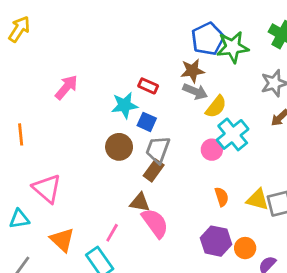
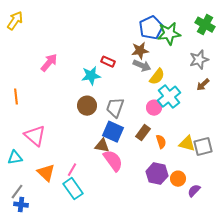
blue square: (147, 122) -> (113, 132), moved, size x1.5
brown rectangle: (154, 170) -> (143, 133), moved
pink line: (112, 233) -> (72, 170), moved

